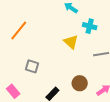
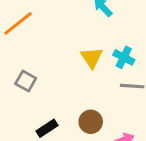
cyan cross: (90, 26) -> (124, 57), moved

